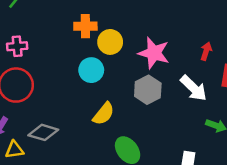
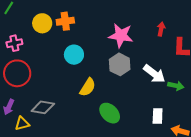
yellow circle: (110, 42) -> (42, 23), moved
white arrow: (194, 88) -> (154, 74), moved

